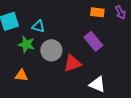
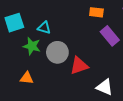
orange rectangle: (97, 12) -> (96, 12), moved
purple rectangle: (93, 41) -> (110, 36), moved

